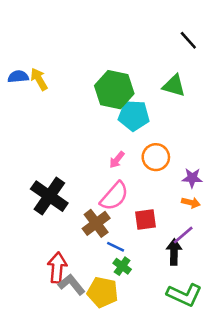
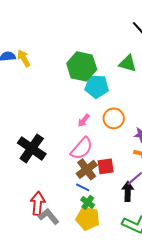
brown cross: (96, 223) -> (87, 169), moved
yellow pentagon: (103, 292) -> (88, 218), moved

